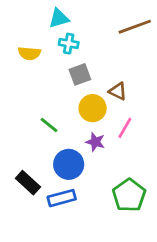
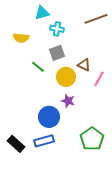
cyan cross: (69, 44) -> (57, 29), moved
green line: (49, 125) -> (38, 67), moved
pink line: (125, 128) -> (99, 79), moved
black rectangle: (28, 183) -> (16, 144), moved

